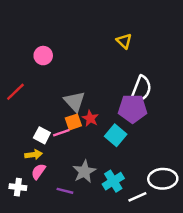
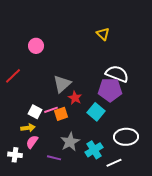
white semicircle: (141, 89) -> (117, 74), turned -90
gray triangle: (75, 101) -> (62, 84), turned 30
orange square: (73, 122) -> (61, 114), moved
white ellipse: (163, 179) -> (126, 137), moved

